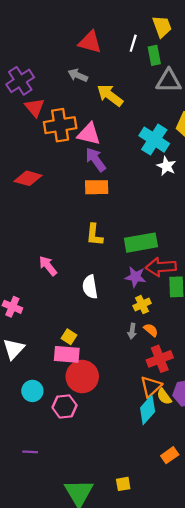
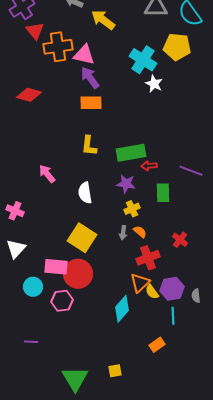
red arrow: (161, 267) -> (149, 166), moved, size x0.6
yellow square: (69, 337) -> (82, 238), moved, size x2.0
pink rectangle: (67, 354) -> (56, 267), moved
cyan diamond: (148, 410) -> (122, 309), moved

